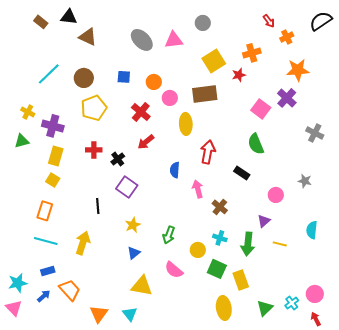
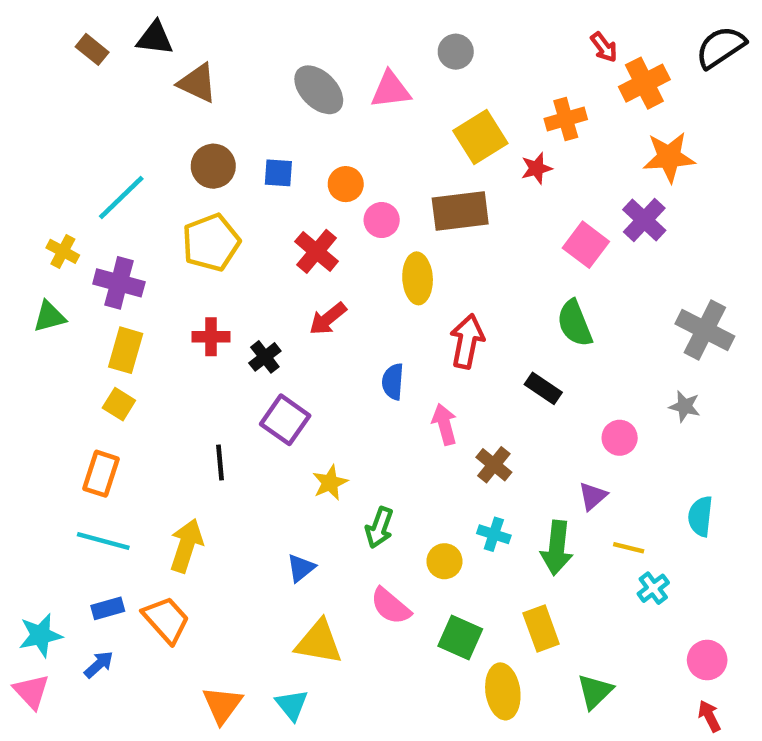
orange cross: (287, 37) -> (644, 83), size x1.5
cyan line: (49, 74) -> (121, 198), moved
brown circle: (84, 78) -> (213, 166), moved
gray cross: (315, 133) -> (705, 330), moved, size x1.4
yellow star: (133, 225) -> (330, 483), moved
green square: (217, 269) -> (460, 638), moved
orange trapezoid: (70, 290) -> (166, 620), moved
cyan cross: (292, 303) -> (653, 588), moved

